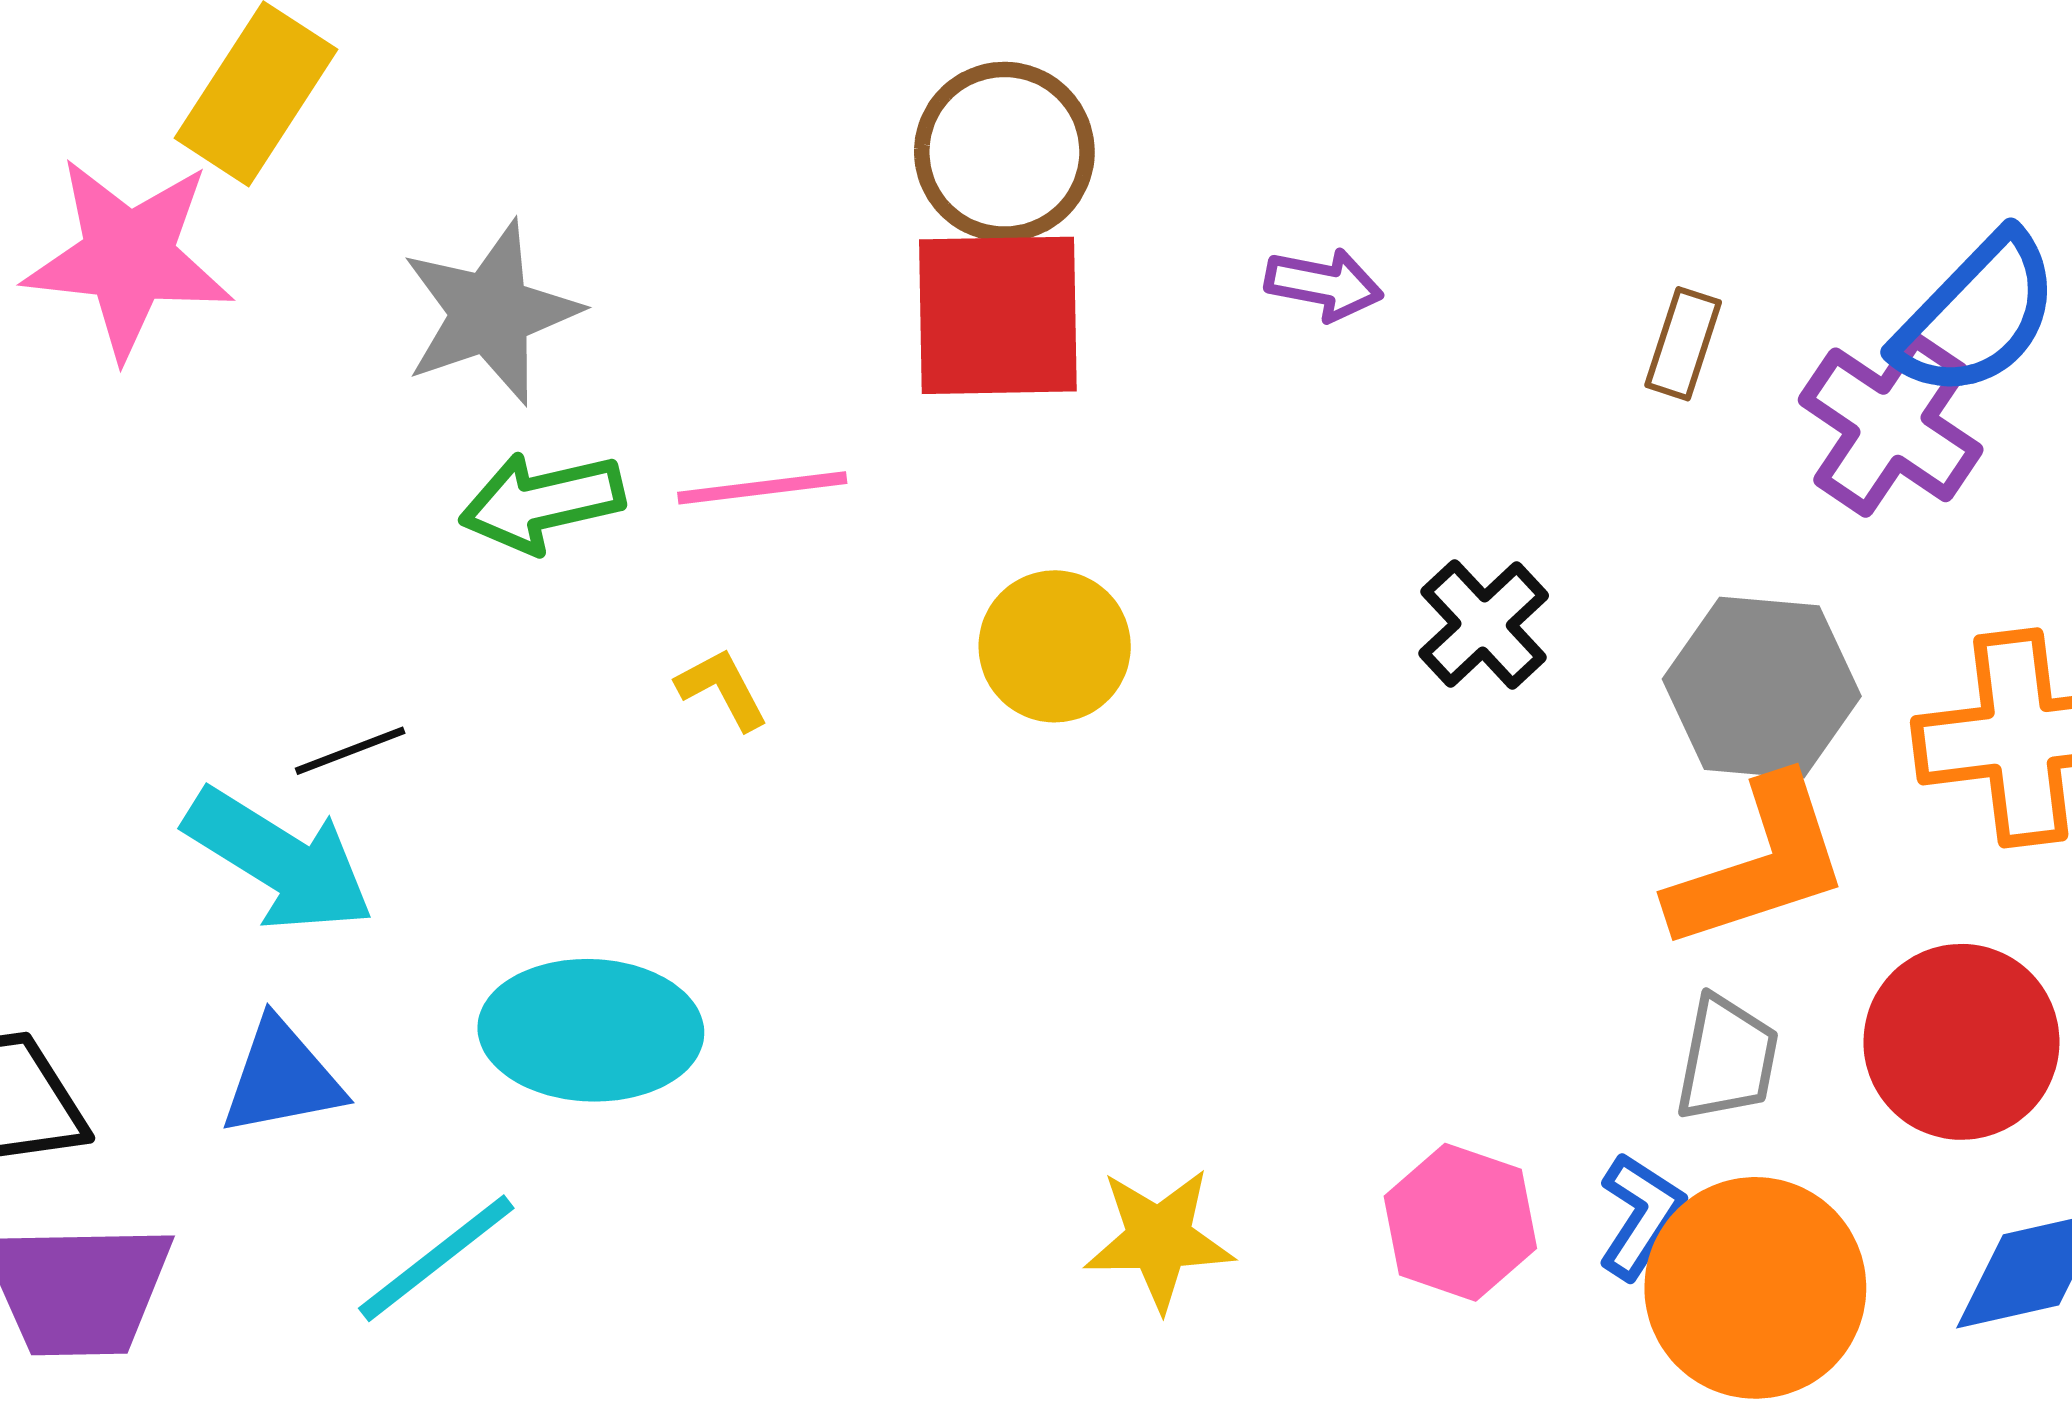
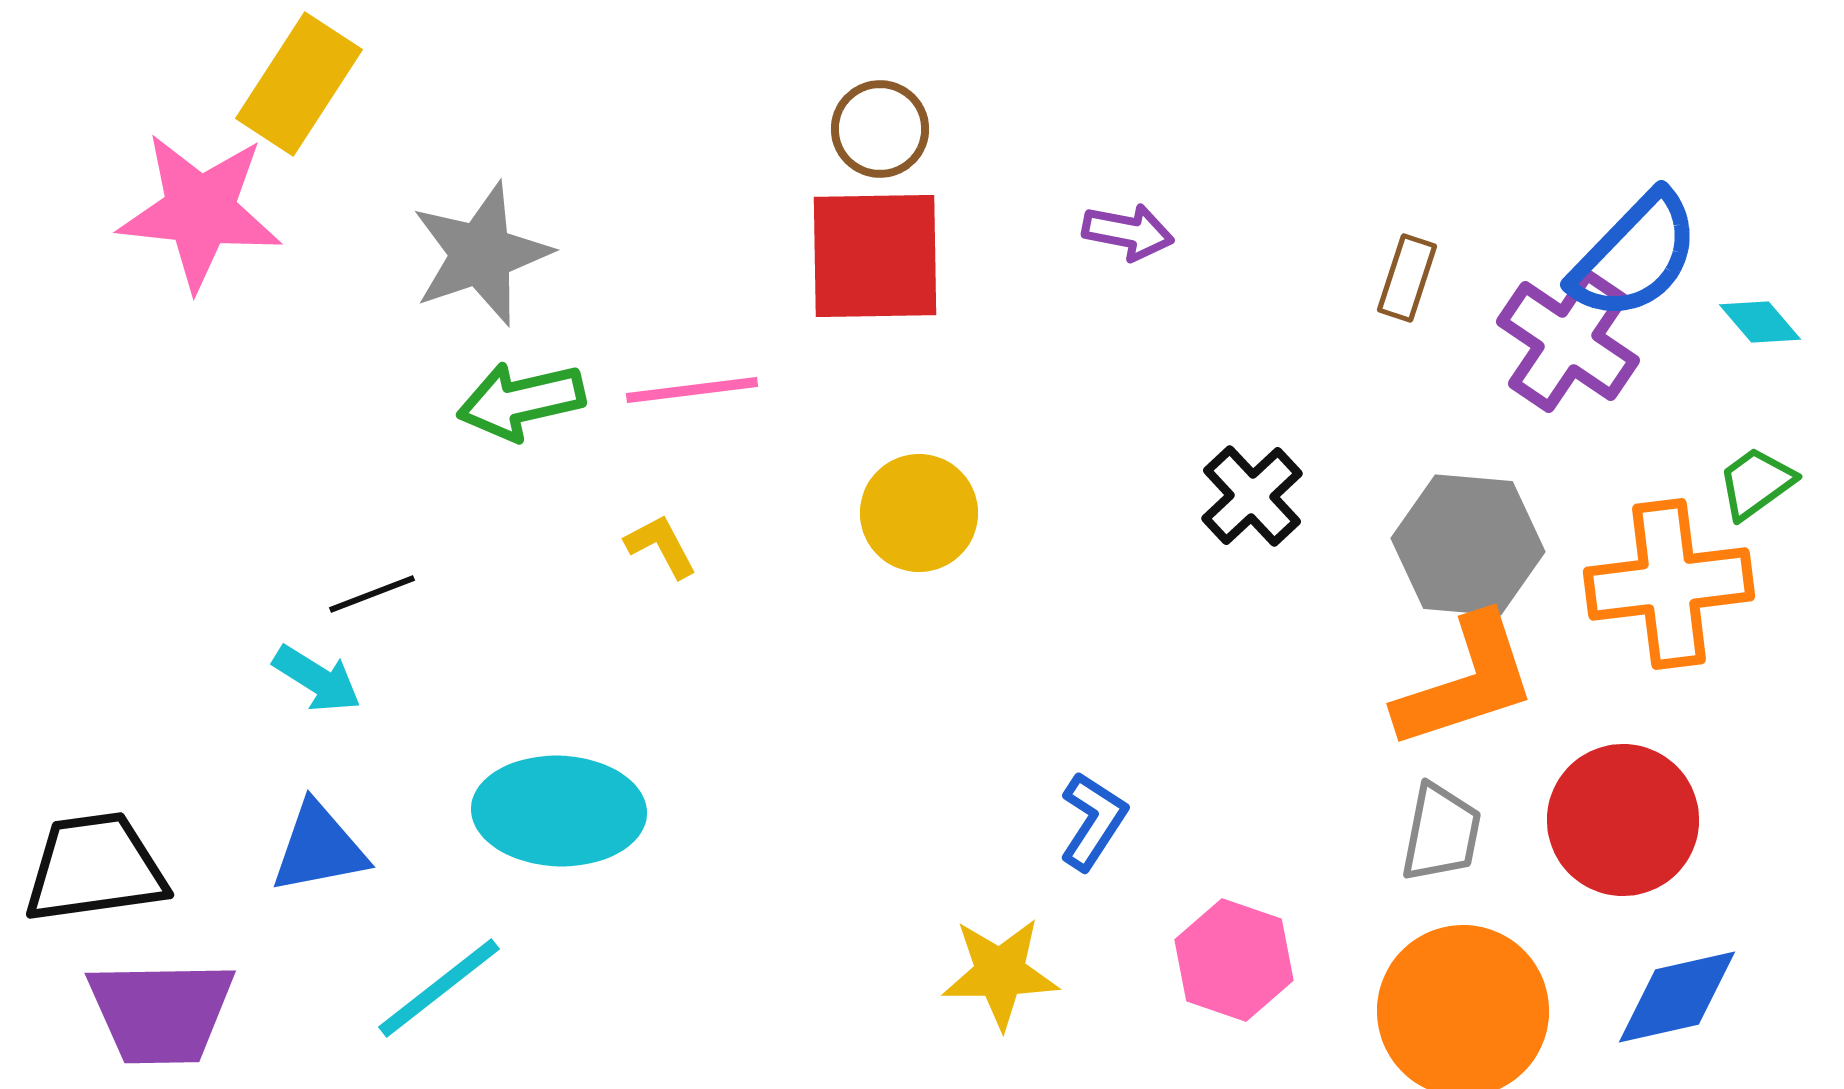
brown circle: (1004, 152) -> (880, 129), size x0.7
cyan arrow: (279, 860) -> (317, 679), size x0.6
blue L-shape: (1641, 1216) -> (1093, 821), moved

